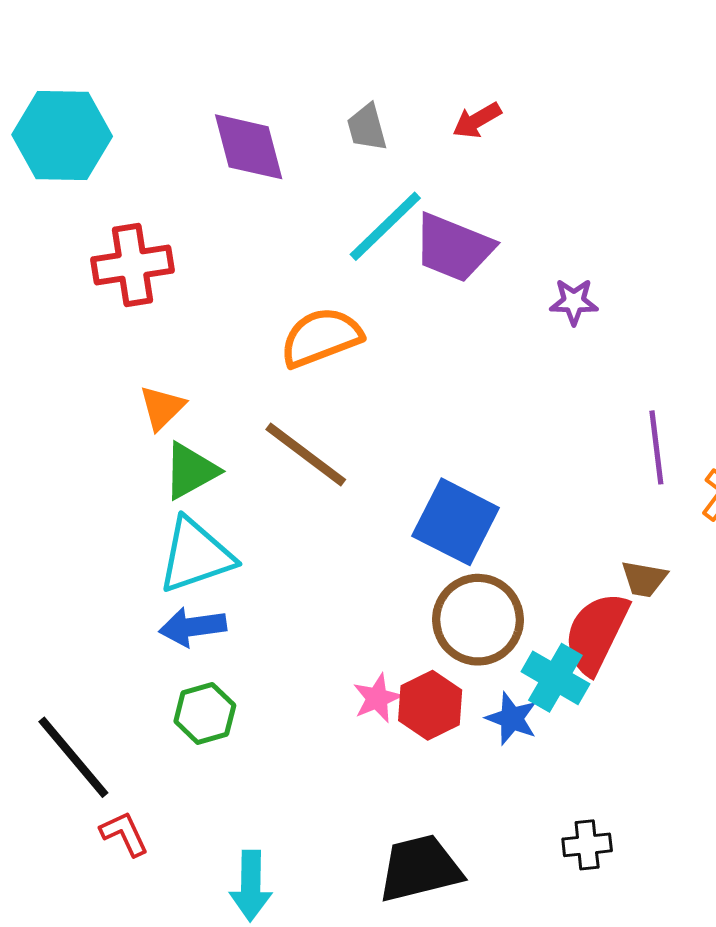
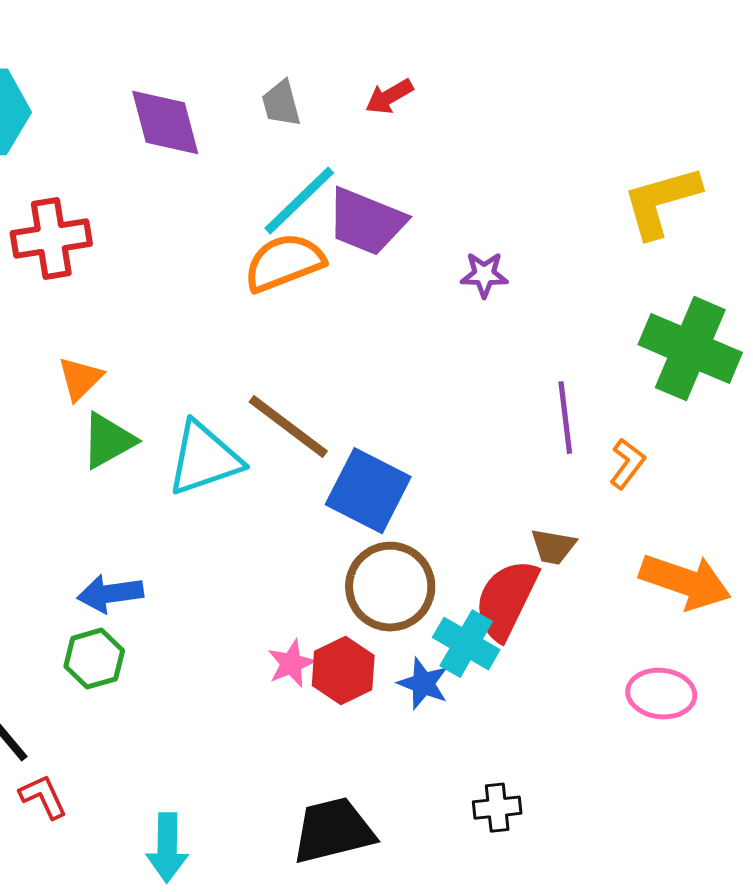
orange semicircle: (321, 337) -> (284, 263), moved
brown line: (306, 455) -> (288, 427), moved
cyan triangle: (196, 555) -> (204, 459), moved
green hexagon: (205, 713) -> (94, 659), moved

